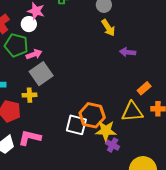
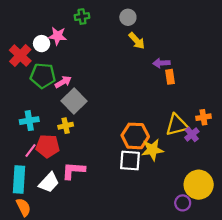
white circle: (29, 24) -> (42, 44), moved
orange rectangle: (144, 88) -> (170, 77), moved, turned -48
white square: (76, 125) -> (130, 161), moved
purple cross: (113, 145) -> (192, 134), moved, turned 32

